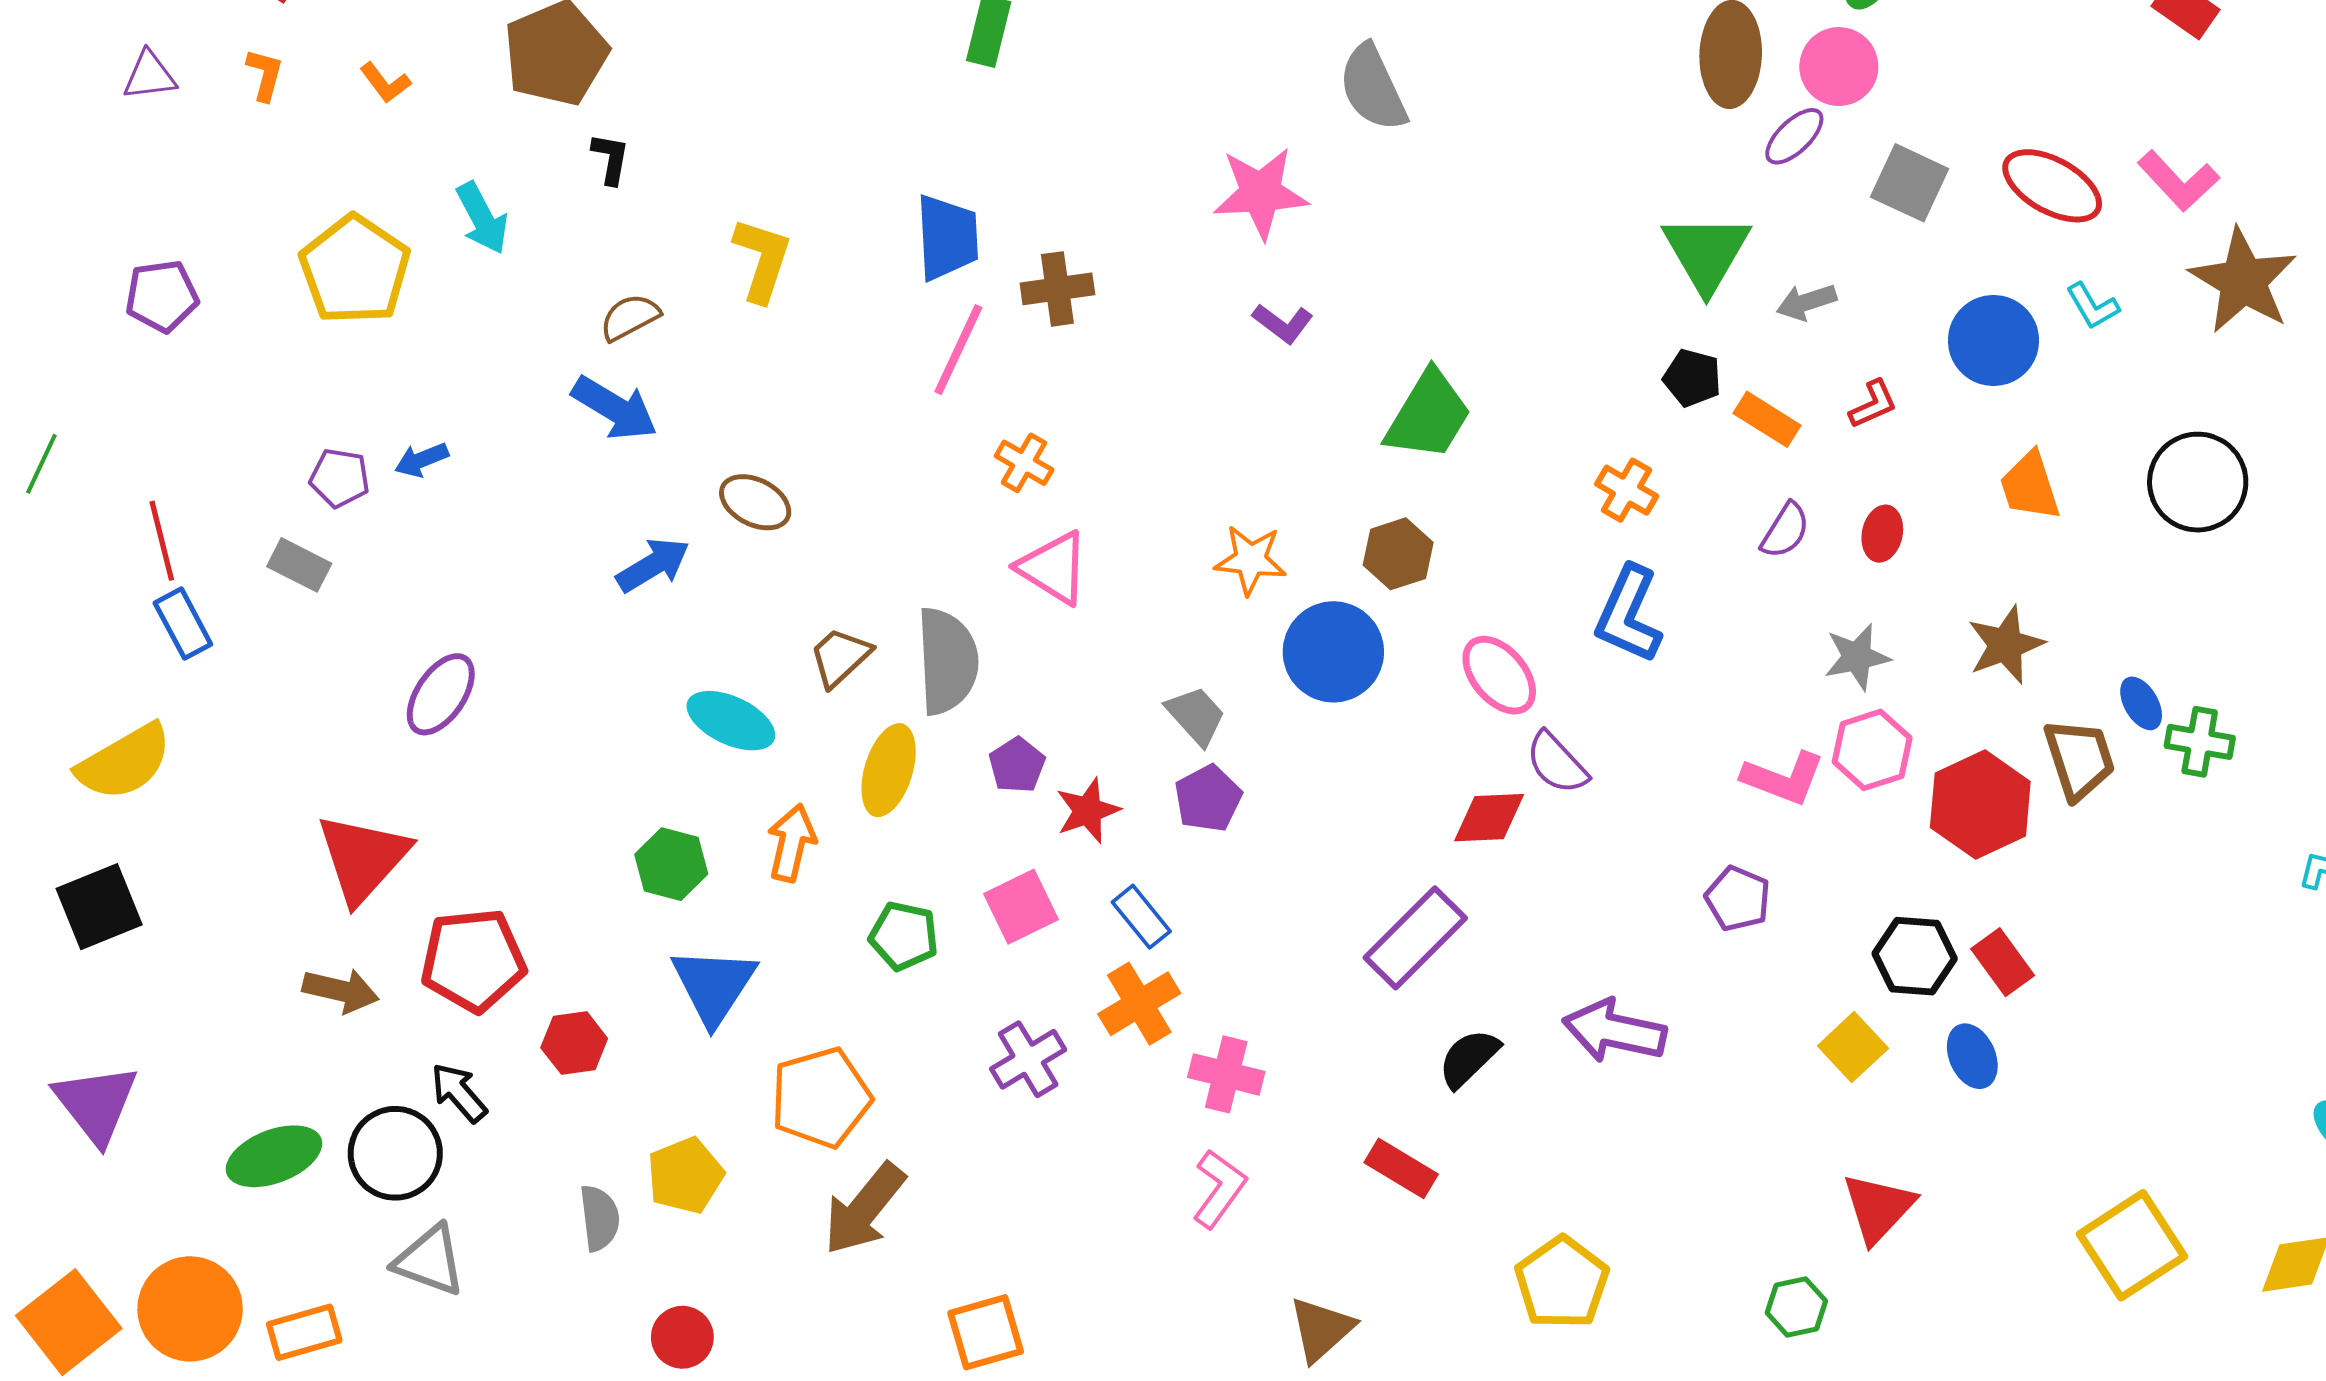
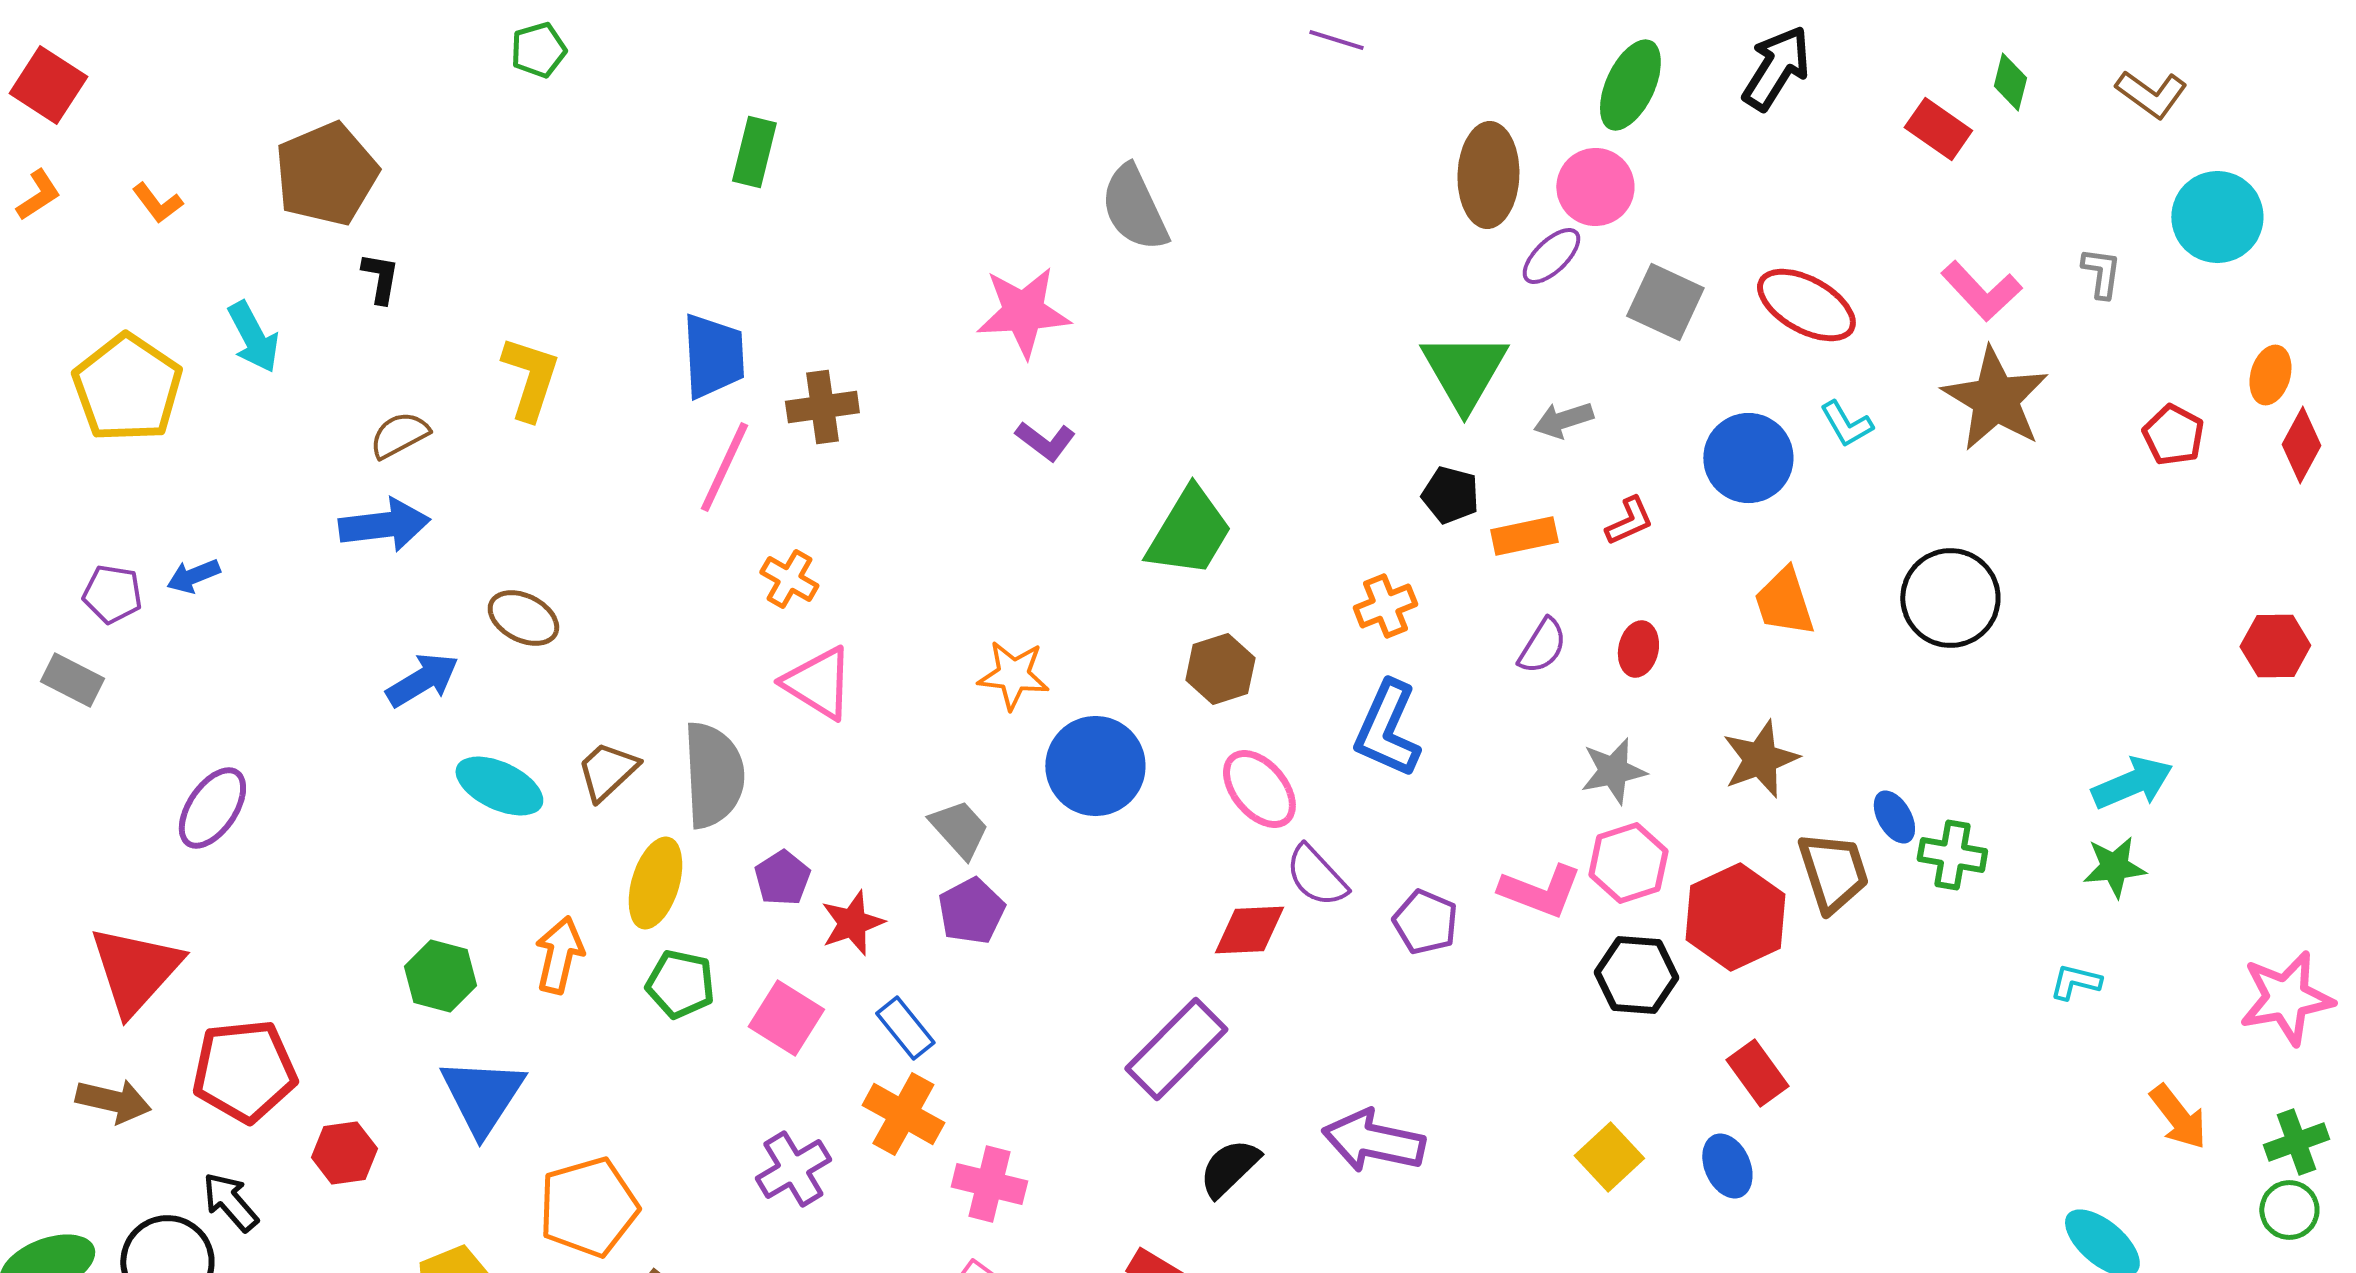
orange L-shape: (265, 75) -> (38, 195), turned 42
pink L-shape: (2178, 181) -> (1981, 291), moved
blue arrow: (615, 408) -> (384, 525), turned -38
orange rectangle: (1767, 419) -> (1524, 536), turned -44
orange cross: (1627, 490) -> (1385, 606), turned 38
brown hexagon: (1398, 554) -> (1220, 669), moved
cyan ellipse: (731, 721) -> (499, 786), moved
purple pentagon: (1738, 899) -> (1425, 922), moved
pink square: (1021, 907) -> (786, 1018), turned -32
green pentagon: (904, 936) -> (680, 984), moved
black hexagon: (1915, 956) -> (1636, 975), moved
orange cross: (1139, 1004) -> (903, 1114), turned -30

